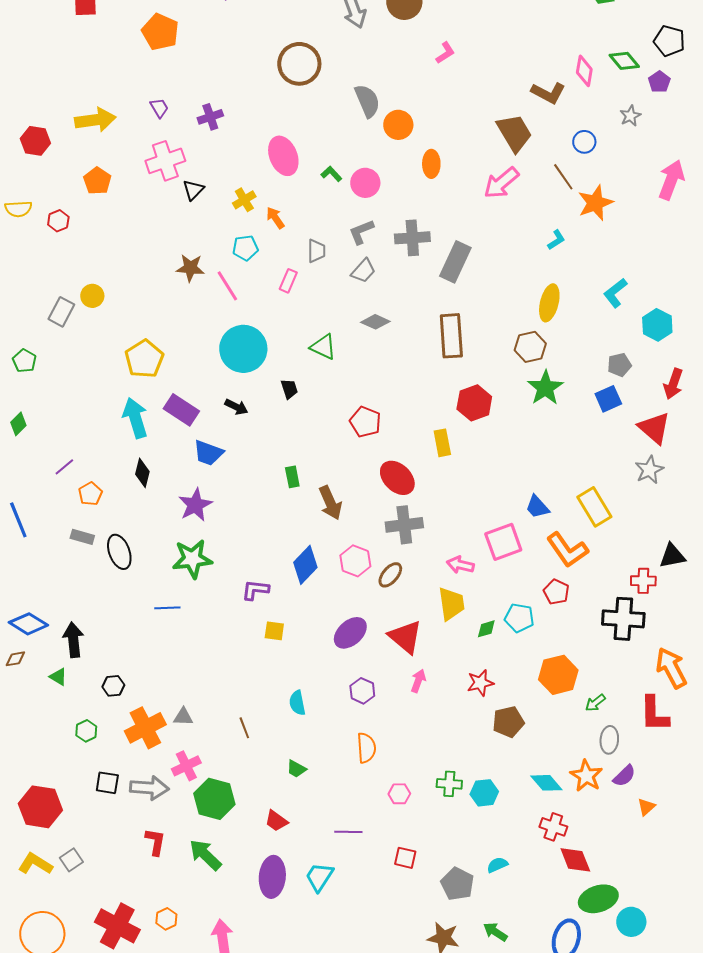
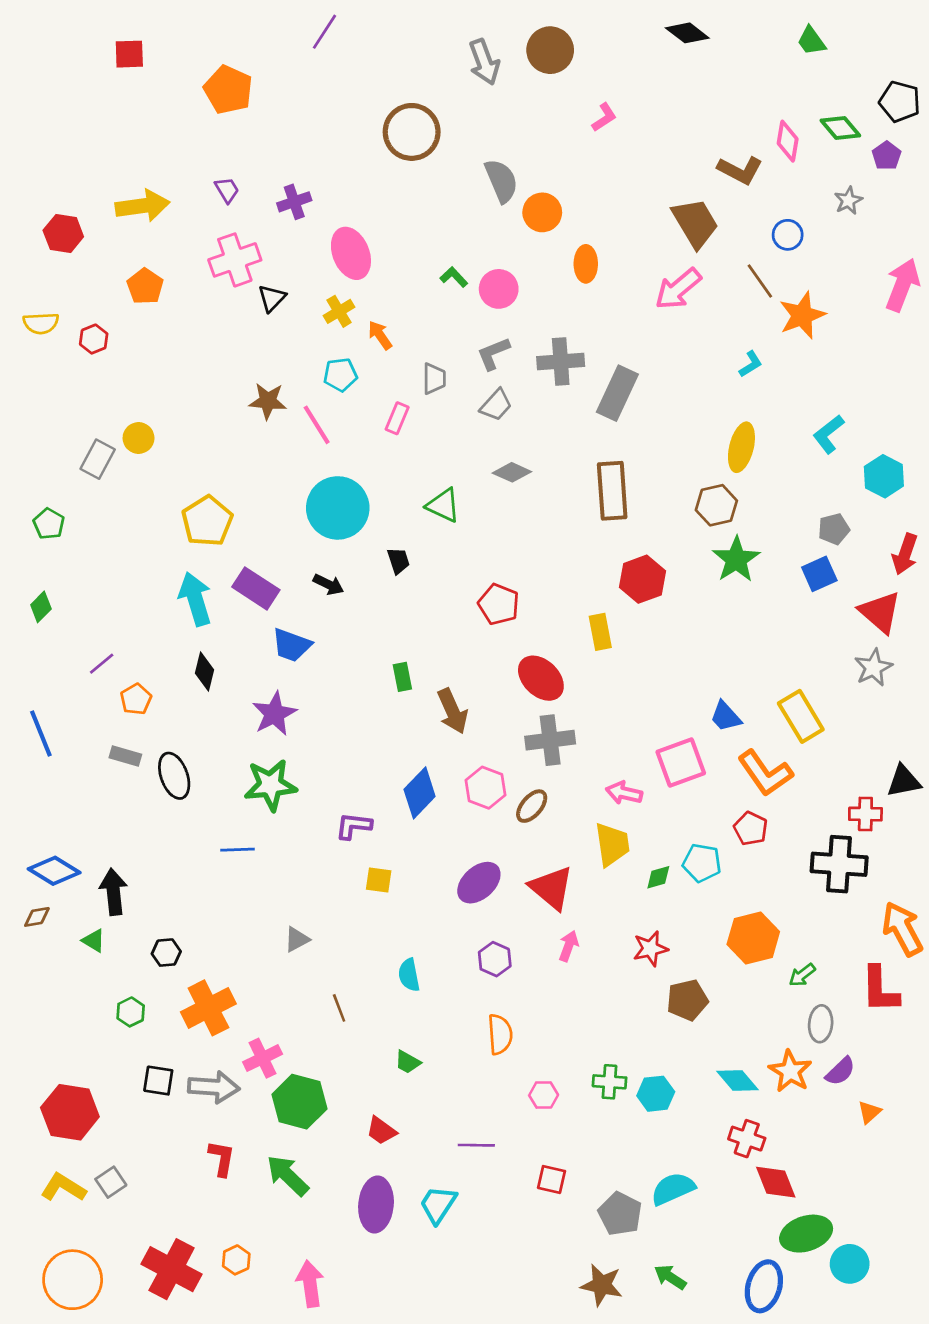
pink ellipse: (283, 156) -> (351, 253), moved
gray triangle: (183, 717) -> (297, 939), moved, turned -30
cyan semicircle: (497, 865) -> (673, 1189), size x1.6

